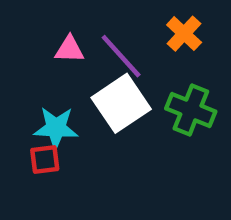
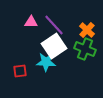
orange cross: (184, 34) -> (87, 30), moved
cyan star: (56, 128) -> (46, 62), moved

